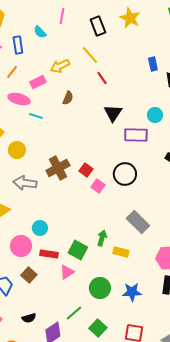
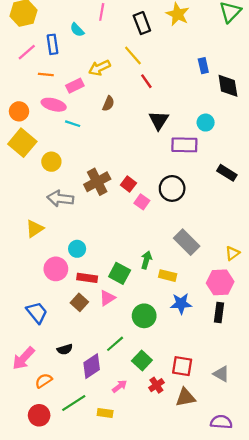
orange line: (12, 72) -> (46, 75), turned 56
brown square: (29, 275) -> (79, 302), moved
blue star: (132, 292) -> (181, 304), moved

